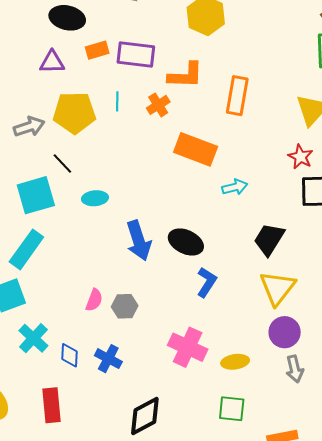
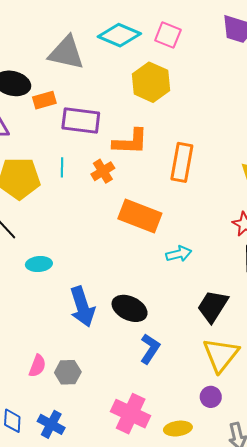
orange rectangle: (97, 50) -> (44, 100), moved
purple circle: (285, 332) -> (211, 397), moved, size x0.7

